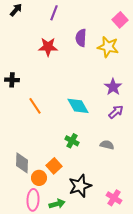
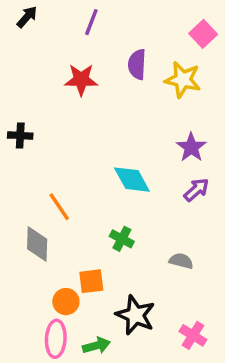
orange line: (35, 106) -> (59, 207), moved
gray semicircle: (107, 145) -> (181, 261), moved
gray diamond: (22, 163) -> (37, 244), moved
orange square: (54, 166) -> (91, 281), turned 35
black star: (80, 186) -> (135, 315), turned -30

